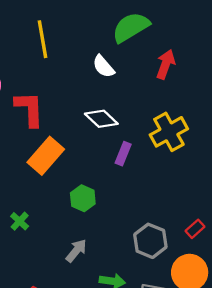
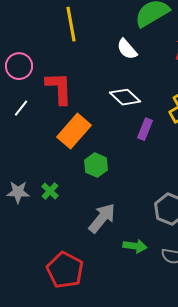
green hexagon: (83, 198) -> (96, 165), moved
gray arrow: (76, 251) -> (102, 218), size x1.4

